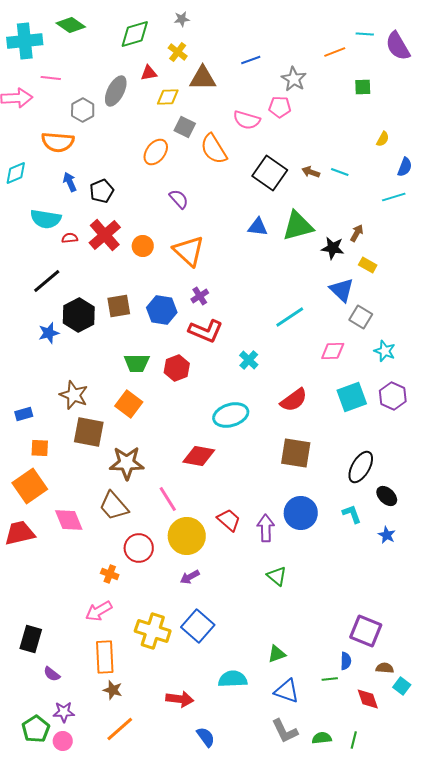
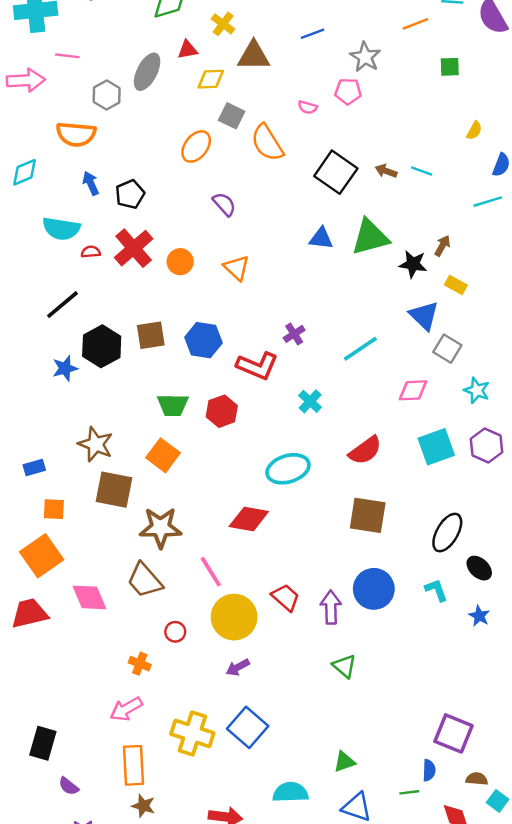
pink semicircle: (247, 120) -> (308, 107), size x0.6
orange triangle: (189, 251) -> (237, 268), size x0.7
purple cross: (200, 296) -> (294, 334), moved
red circle: (139, 548) -> (175, 632), size x0.6

